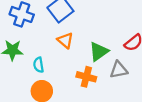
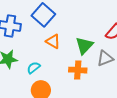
cyan semicircle: (39, 65) -> (34, 68), turned 72

